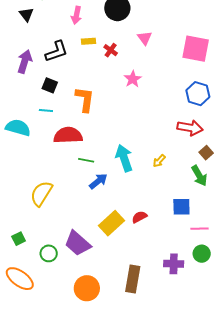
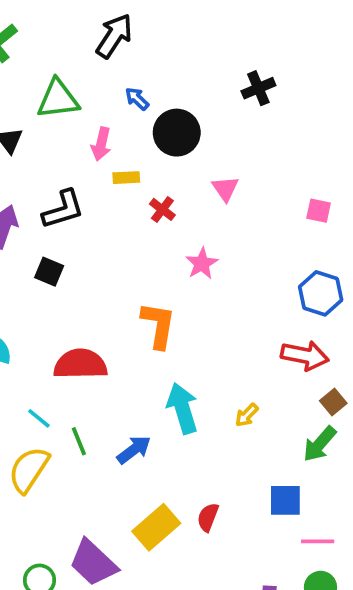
yellow rectangle: (89, 41) -> (126, 178), moved
pink square: (196, 49) -> (319, 211), size x0.5
orange L-shape: (85, 99) -> (158, 325), moved
cyan line: (46, 110) -> (39, 418), moved, turned 32
green line: (86, 160) -> (79, 441), moved, turned 56
green arrow: (199, 176) -> (320, 444), turned 70
red semicircle: (139, 217) -> (208, 517), turned -42

